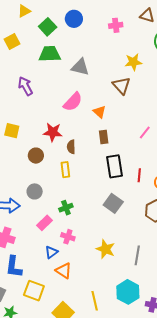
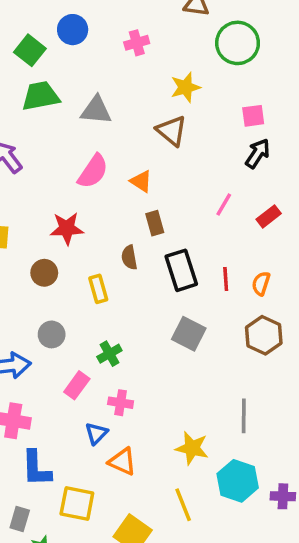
pink cross: (116, 25) -> (137, 43), moved
brown semicircle: (71, 147) -> (129, 257), moved
yellow star: (105, 249) -> (192, 448), moved

